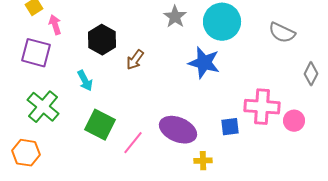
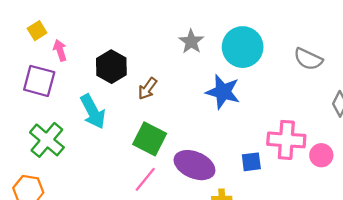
cyan arrow: (85, 81) -> (93, 112), size x1.5
green square: (100, 125) -> (150, 139), moved

